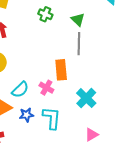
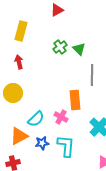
green cross: (45, 14) -> (60, 47), turned 32
green triangle: (78, 19) -> (79, 49), moved

